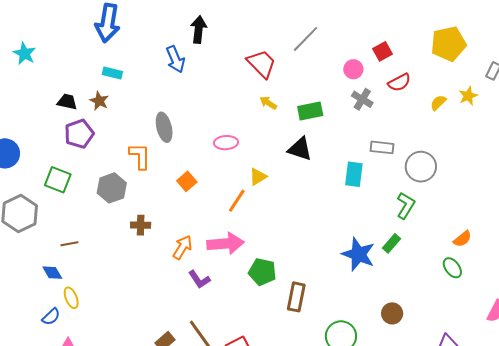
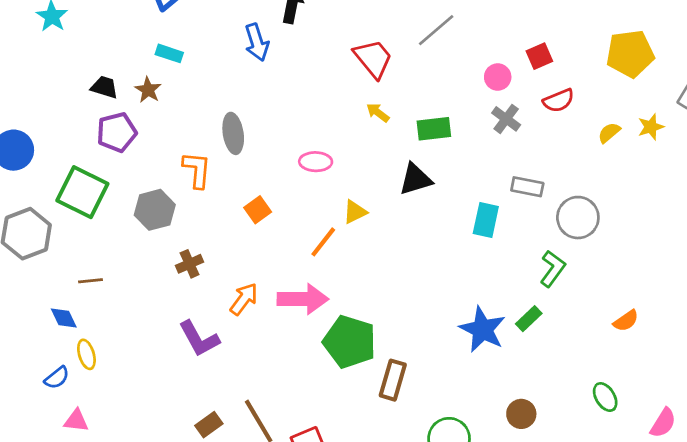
black triangle: (300, 149) -> (415, 179), turned -40
green square: (58, 180) -> (82, 192), size x1.4
brown cross: (141, 225) -> (190, 264), turned -30
green ellipse: (452, 268) -> (605, 397), moved
green pentagon: (262, 272) -> (350, 342), size x1.4
purple L-shape: (199, 279) -> (199, 339), moved, size x1.4

